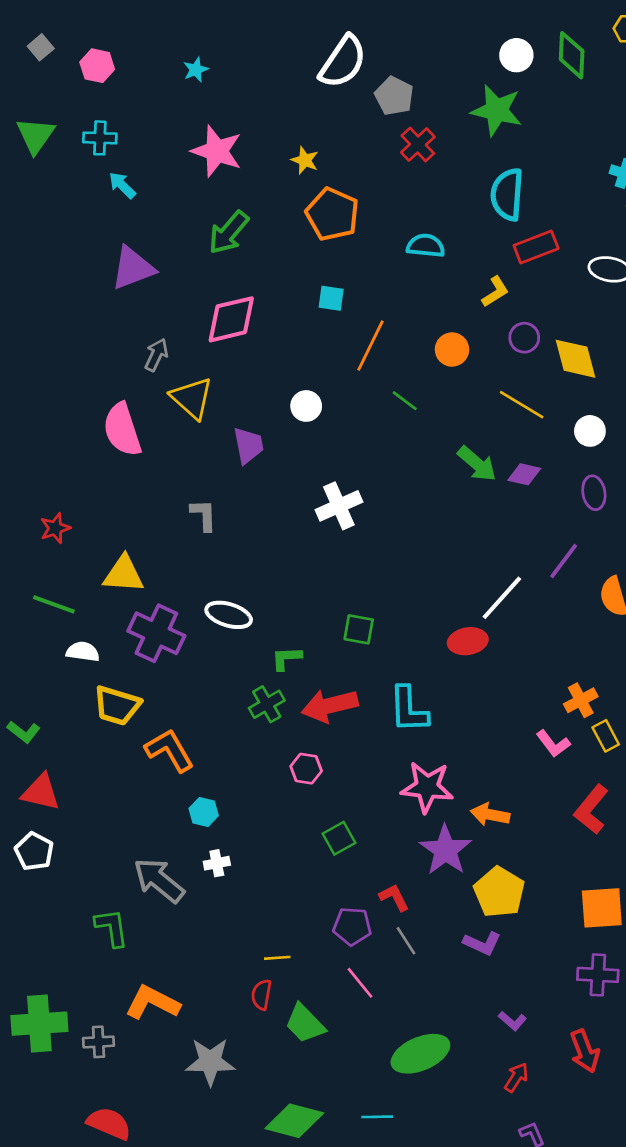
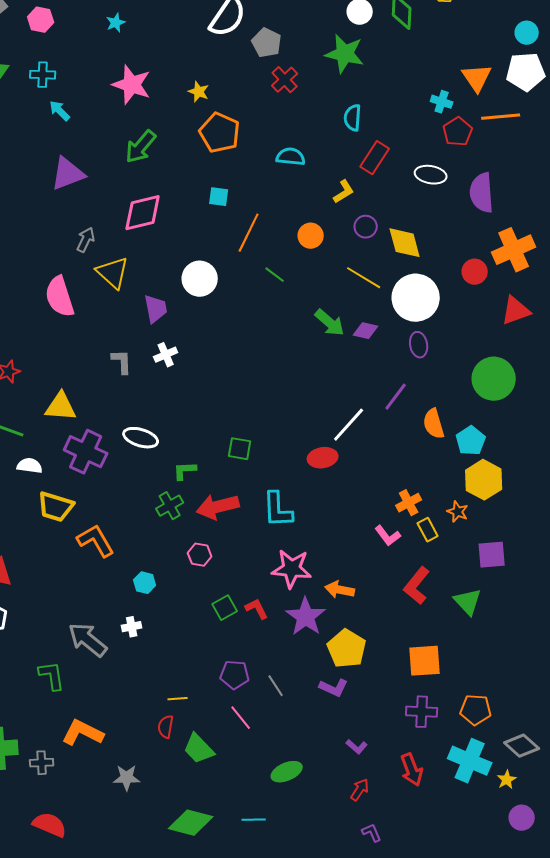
cyan semicircle: (507, 194) -> (353, 118), size x0.7
red rectangle: (536, 247) -> (375, 158), turned -36
white circle: (306, 406) -> (200, 279), size x1.5
white circle: (590, 431) -> (416, 298), size x2.0
white cross: (339, 506) -> (166, 355), moved, size x0.7
cyan hexagon: (204, 812) -> (145, 583), moved
red L-shape: (394, 897) -> (257, 609), moved
green ellipse: (420, 1054) -> (287, 772), size x0.7
gray star: (210, 1062) -> (127, 778), size x0.7

